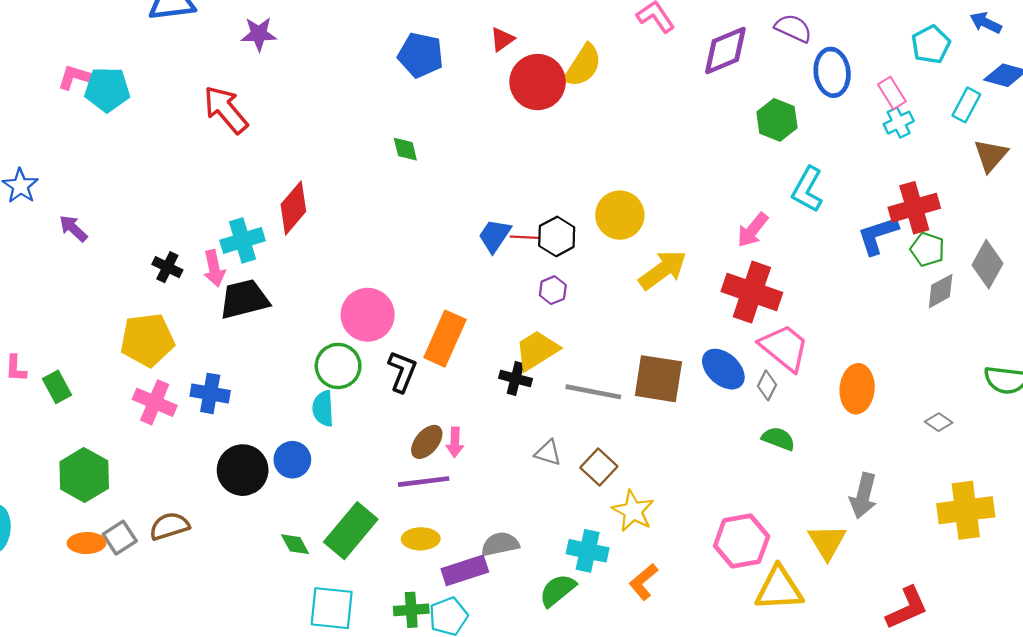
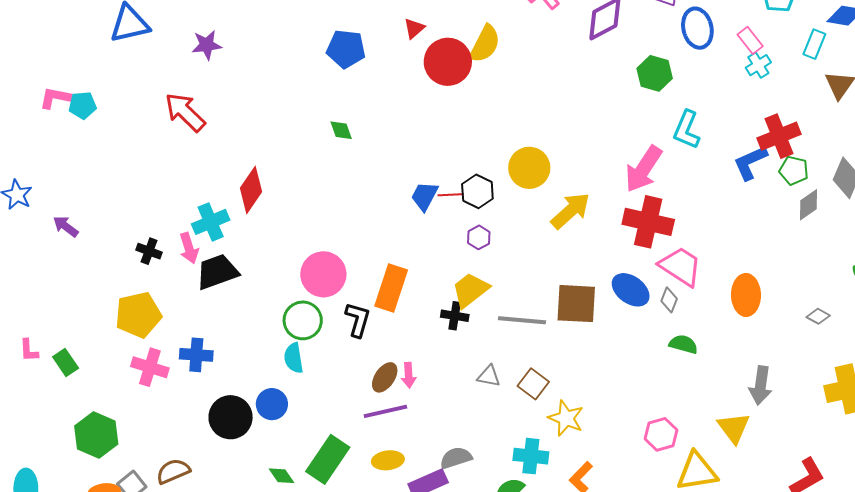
cyan pentagon: (107, 90) -> (83, 105), size x0.7
pink arrow: (753, 230) -> (643, 169), size x1.5
pink hexagon: (742, 541) -> (661, 434), size x0.7

